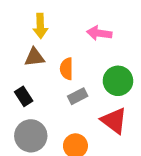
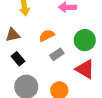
brown triangle: (34, 57) -> (13, 35), moved
orange semicircle: (67, 69) -> (47, 35), turned 70

